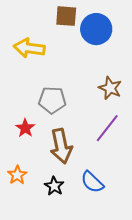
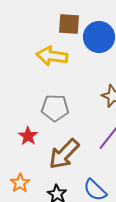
yellow arrow: (29, 48) -> (52, 56), moved
brown arrow: (61, 146) -> (64, 154), turned 56

